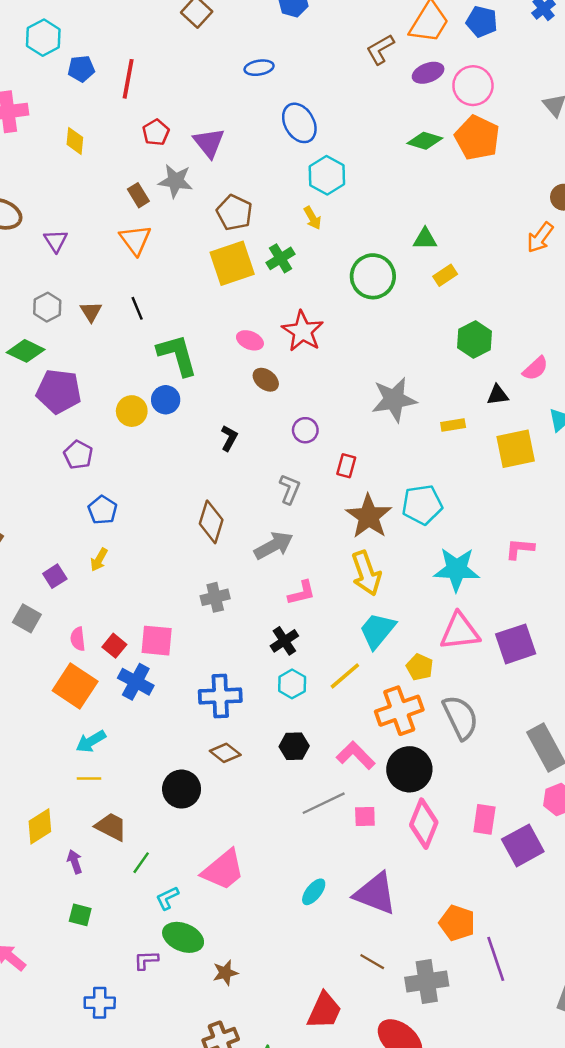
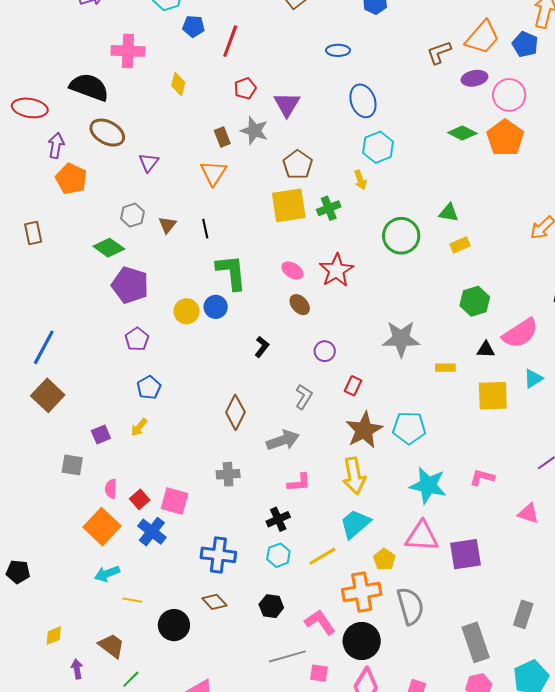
pink semicircle: (535, 368) -> (520, 333), size x1.6
gray square: (27, 618) -> (72, 465), turned -30
yellow line: (89, 778) -> (132, 600), moved
yellow diamond: (40, 826) -> (54, 636), size x0.7

